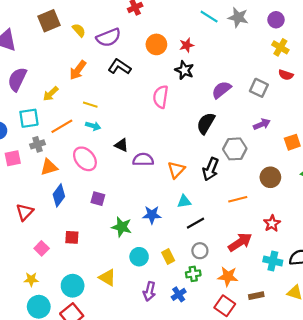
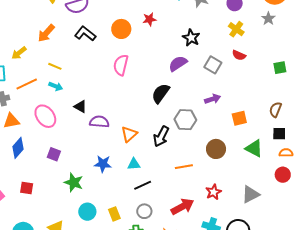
orange circle: (156, 44) -> (121, 29), moved
black star: (184, 70) -> (191, 38), moved
blue star: (152, 215) -> (103, 164), moved

